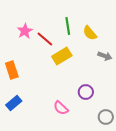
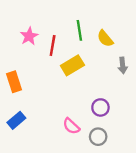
red line: (45, 39) -> (53, 46), turned 60
gray arrow: (105, 56) -> (123, 65), turned 64
gray circle: (106, 117) -> (98, 137), moved

